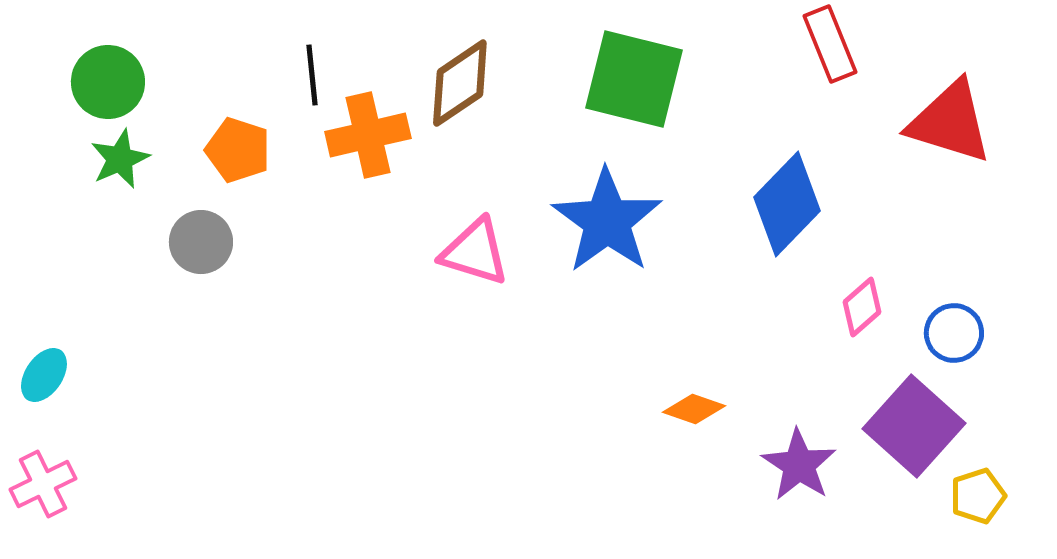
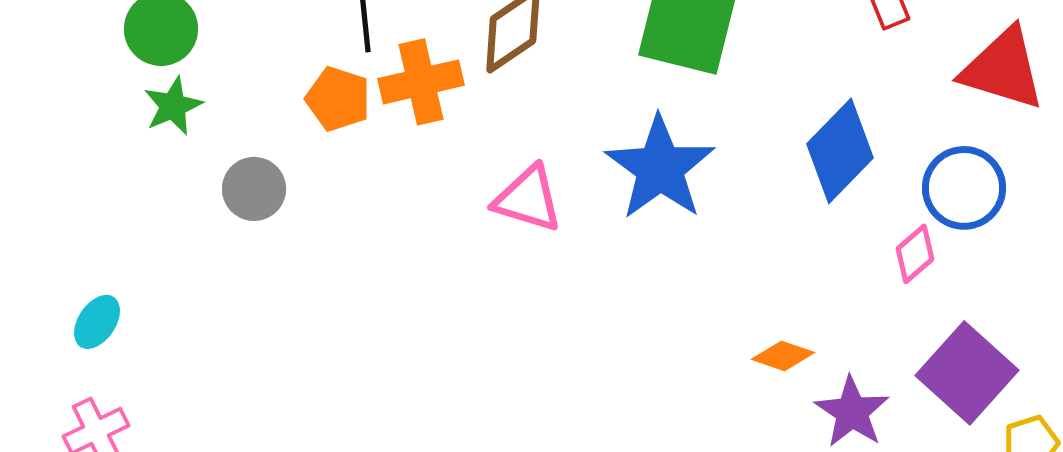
orange pentagon: (238, 150) -> (338, 99), moved
blue circle: (954, 333) -> (964, 188), moved, size x1.4
orange diamond: (694, 409) -> (783, 356), moved

